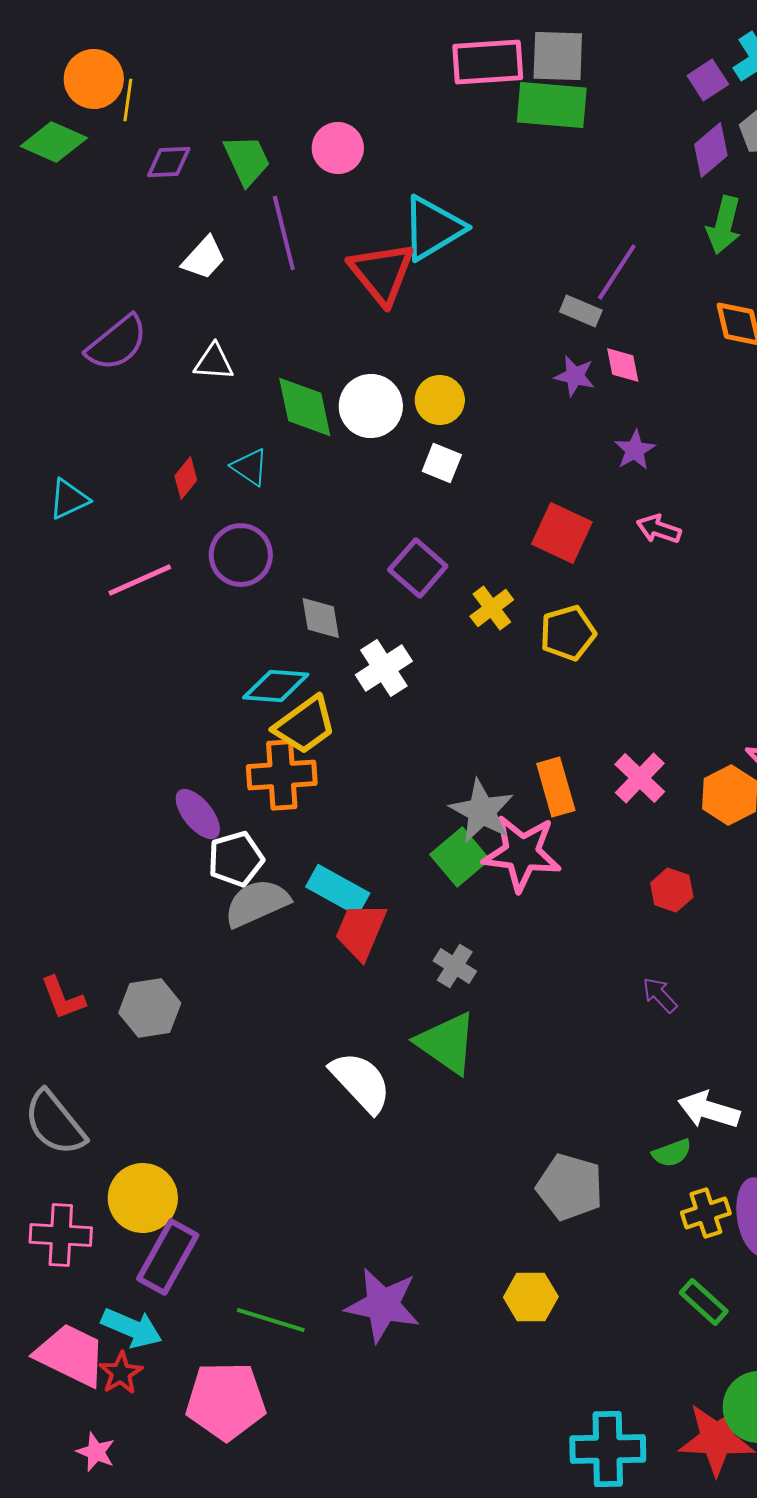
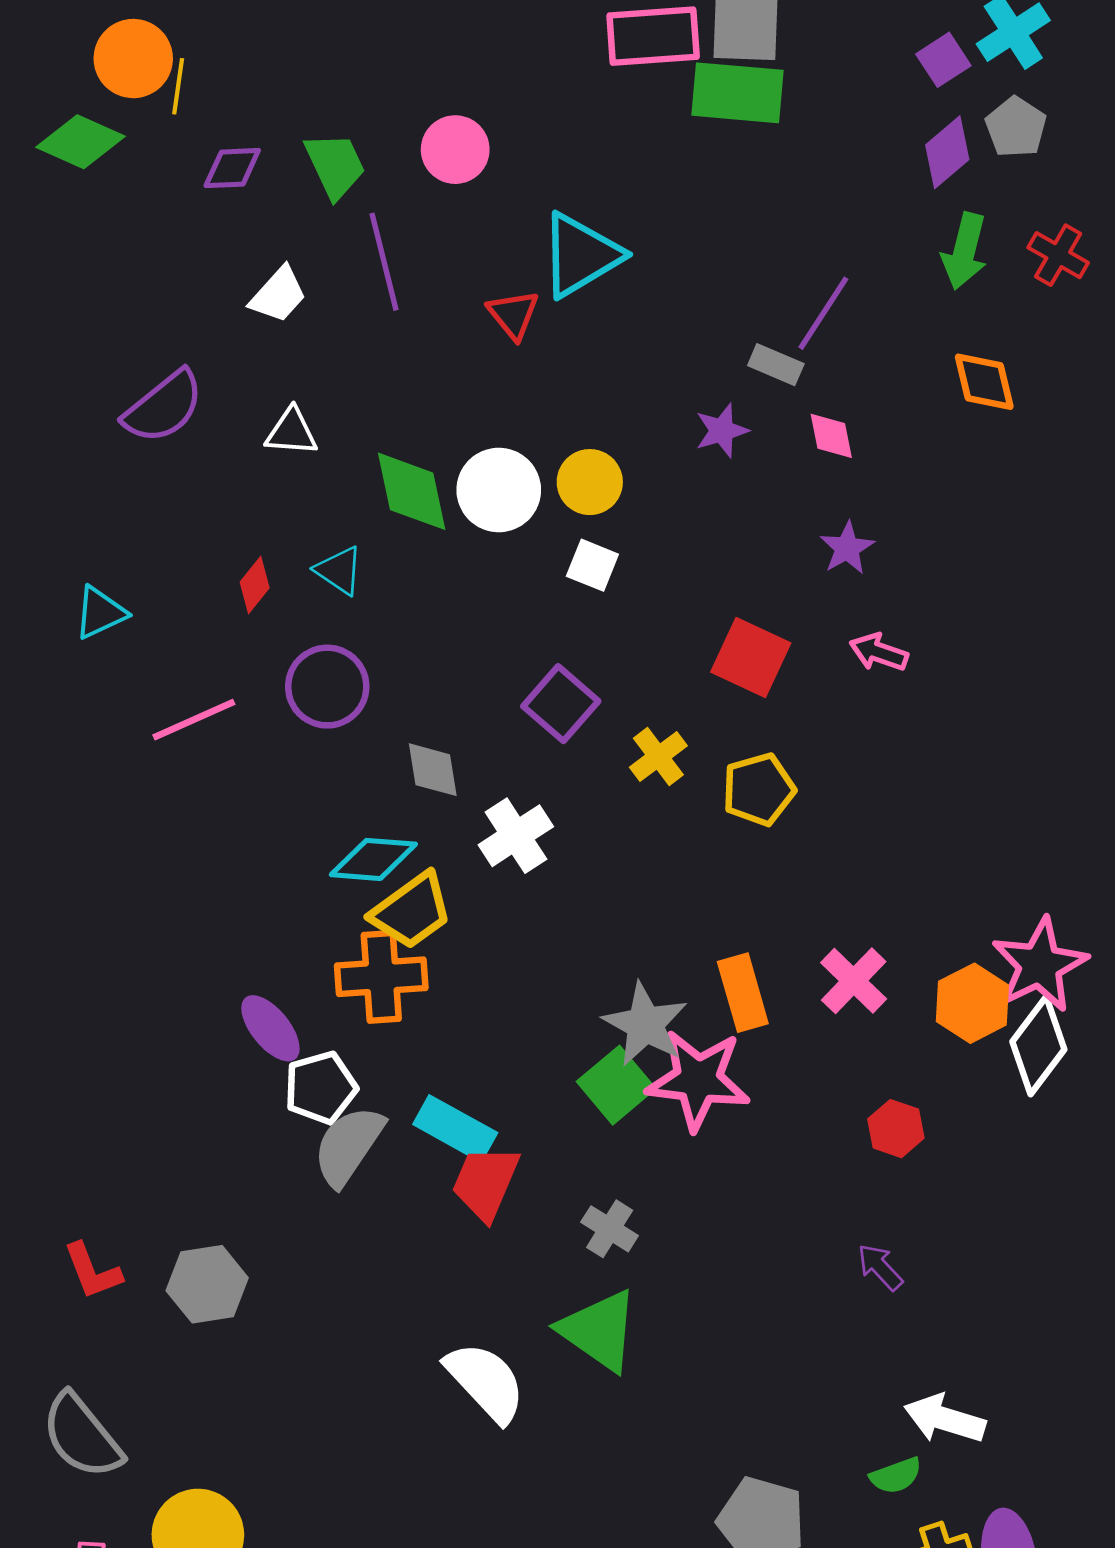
red triangle: (382, 273) -> (513, 314), size x0.6
purple star: (575, 376) -> (722, 431), moved, turned -30
gray semicircle: (257, 903) -> (348, 1146), turned -32

